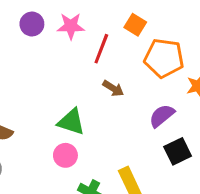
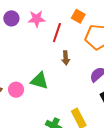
brown arrow: (113, 88) -> (66, 58), turned 56
pink circle: (65, 155) -> (16, 90), moved

